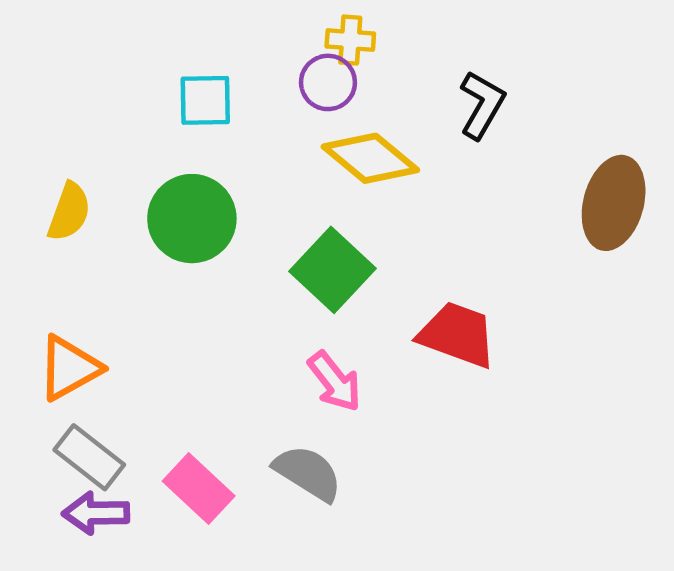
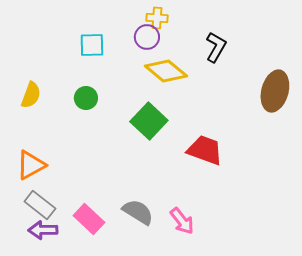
green circle: (192, 219) -> (86, 98), size x0.6
pink arrow: (335, 381) -> (182, 221), moved

